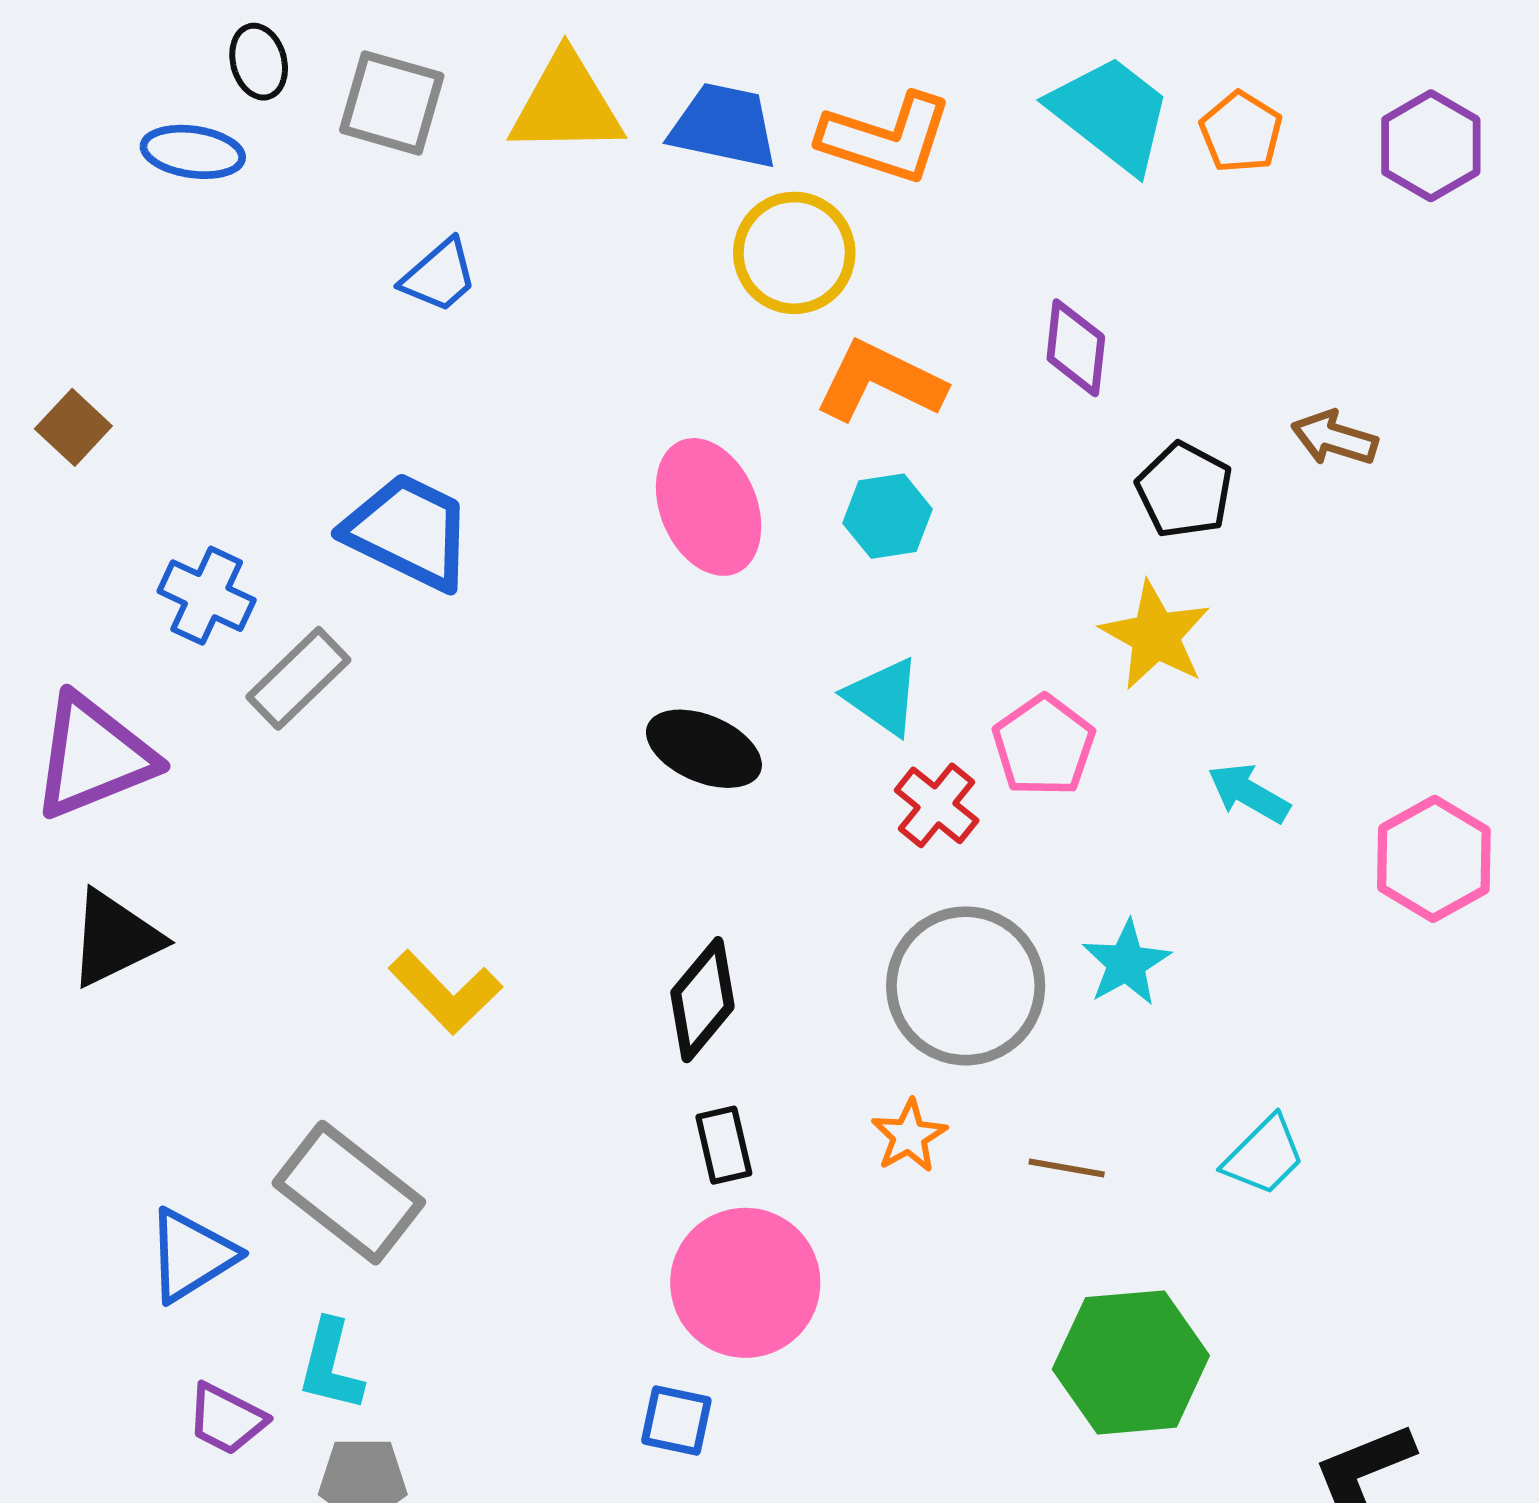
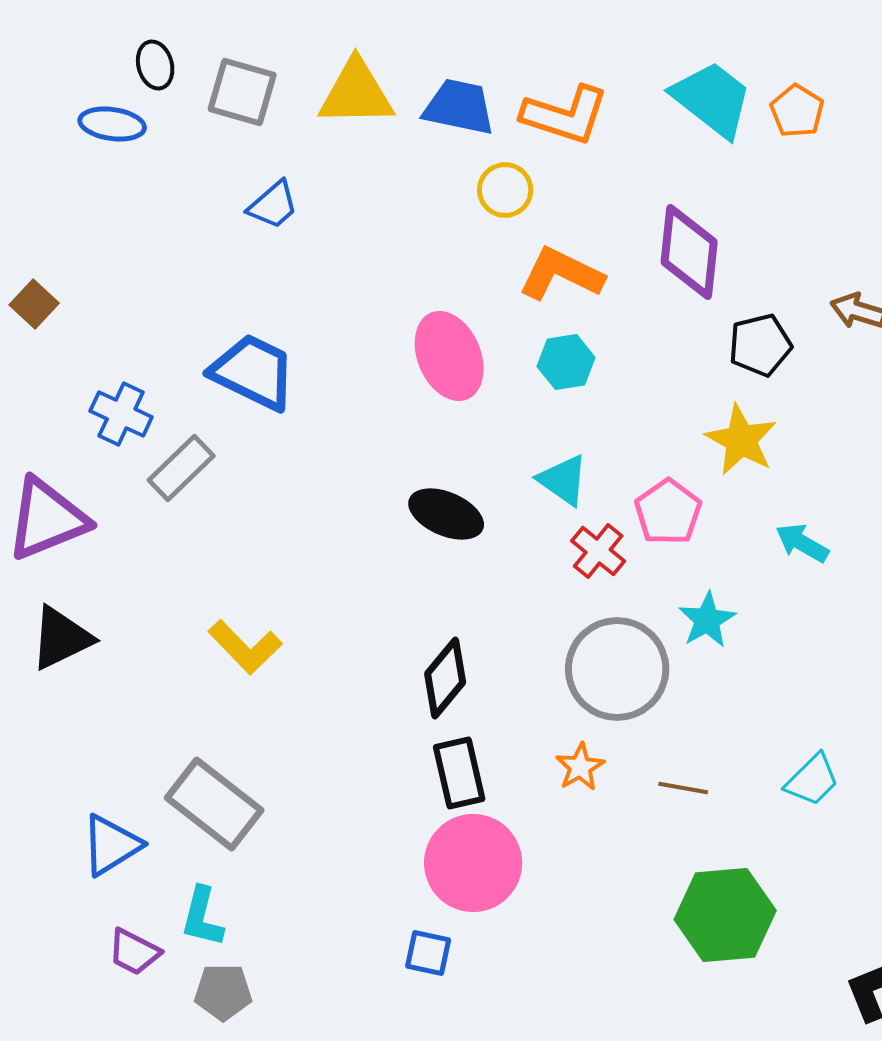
yellow circle: (794, 253) -> (505, 190), size x0.7
purple diamond: (1076, 348) -> (689, 252), size x1.5
black pentagon: (1184, 490) -> (760, 345), turned 30
cyan star: (1126, 963) -> (707, 620), moved
yellow L-shape: (445, 992) -> (245, 647), moved
black rectangle: (724, 1145) -> (459, 773), size x1.4

